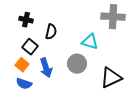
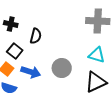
cyan triangle: (90, 42) -> (97, 55), moved
blue arrow: (46, 68) -> (31, 72), turned -54

